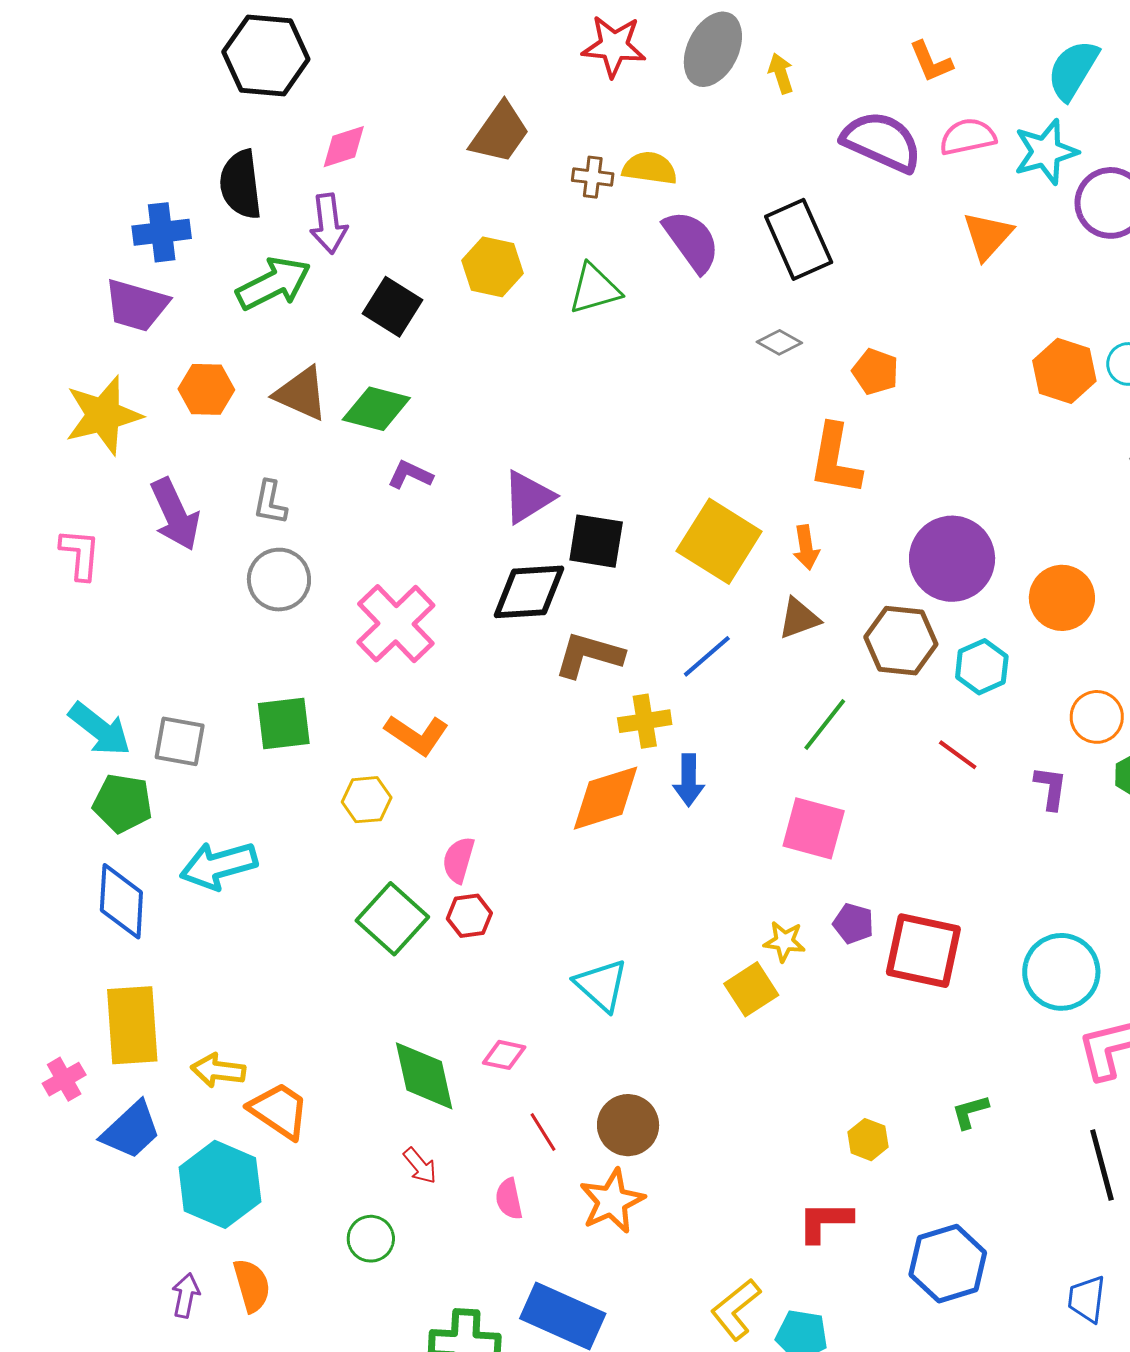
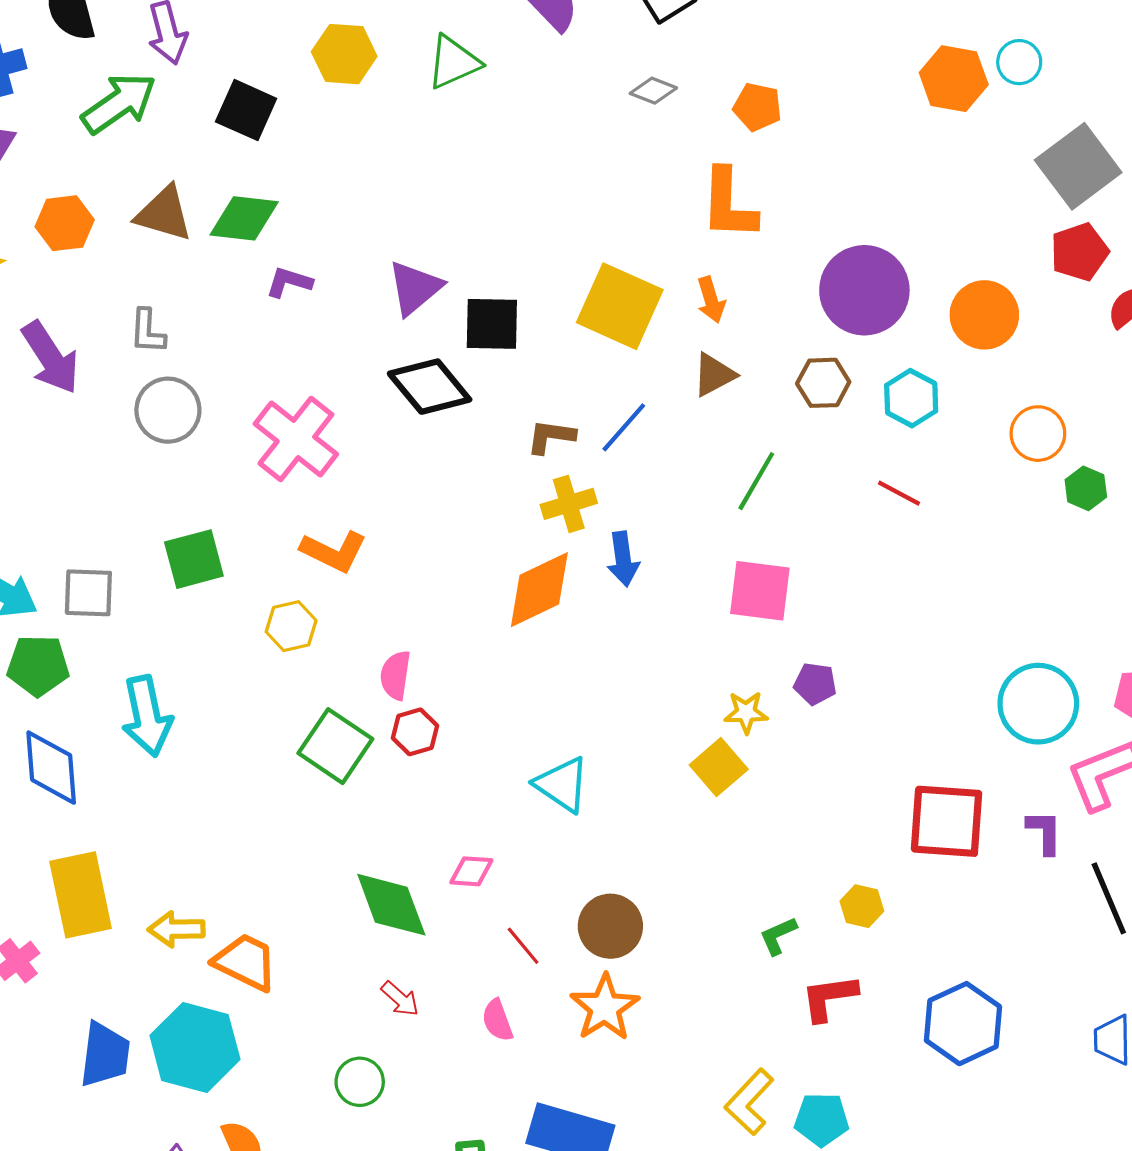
black diamond: (529, 592) -> (430, 387), turned 62
brown hexagon: (901, 641) -> (823, 383), size x0.7
brown L-shape: (589, 655) -> (551, 436), moved, size x0.7
purple L-shape: (1051, 788) -> (1044, 832), moved
cyan arrow: (218, 865) -> (147, 716), turned -78
red square: (923, 951) -> (947, 821), moved
green L-shape: (970, 1112) -> (778, 936), moved
blue trapezoid: (131, 1130) -> (105, 1055), moved, turned -32

